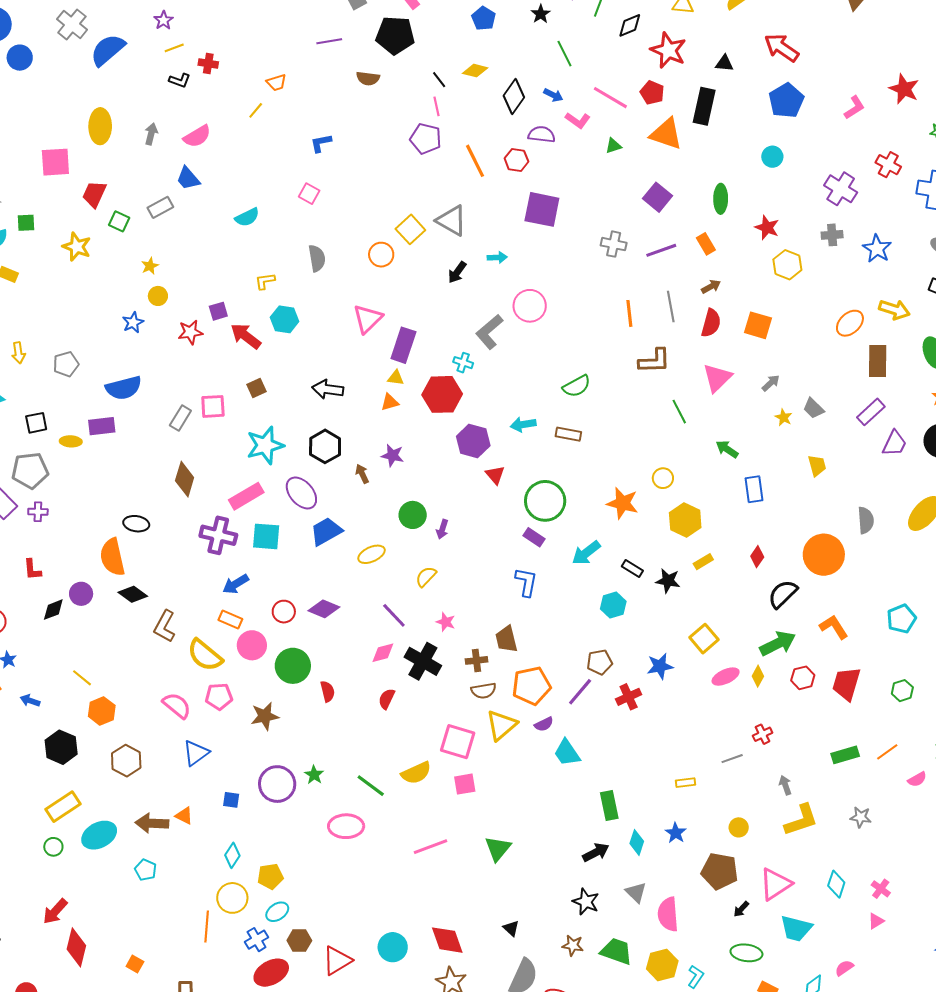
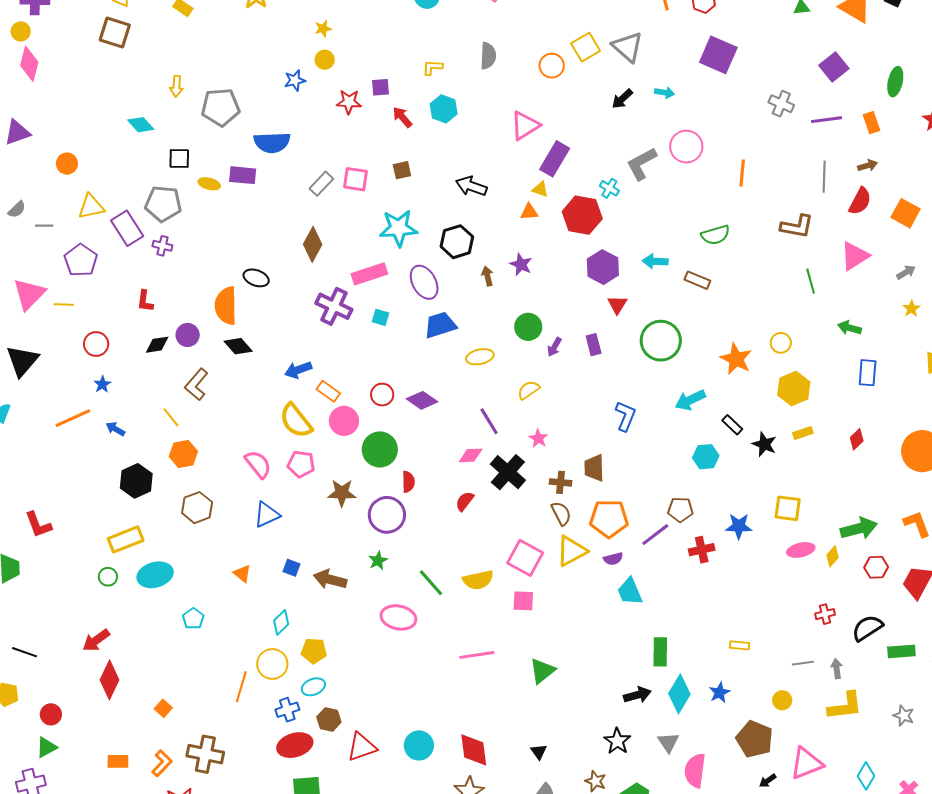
orange line: (629, 313) -> (742, 173), moved
red arrow: (246, 336) -> (402, 117), size x0.7
gray pentagon: (66, 364) -> (221, 107), size x1.5
green arrow: (727, 449) -> (850, 328), turned -30
cyan square: (266, 536) -> (381, 317), size x0.6
purple rectangle: (534, 537) -> (594, 345), moved, turned 30
blue arrow: (236, 584) -> (298, 370), moved
black semicircle: (783, 594) -> (867, 628), moved
brown L-shape: (165, 626) -> (196, 384), moved
yellow square: (704, 639) -> (788, 508), turned 36
brown semicircle: (484, 691) -> (561, 513), turned -120
gray line: (732, 759) -> (803, 663), moved
purple circle: (277, 784) -> (387, 515), moved
brown arrow: (152, 823) -> (330, 579), moved
cyan diamond: (637, 842) -> (679, 694), size x1.5

